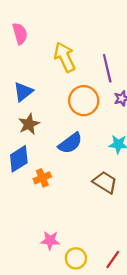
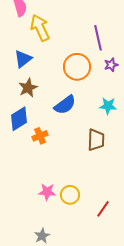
yellow arrow: (65, 57) -> (40, 28), moved
brown trapezoid: (105, 182) -> (96, 140), turned 60
yellow circle: (76, 258) -> (70, 195), moved

